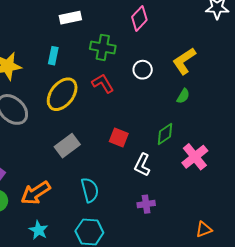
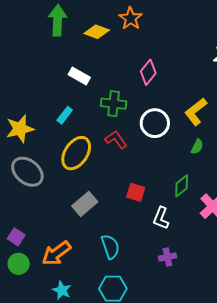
white rectangle: (70, 18) -> (79, 76), turned 45
cyan rectangle: (53, 56) -> (65, 115), turned 30
white circle: (143, 70) -> (155, 123), size x1.5

